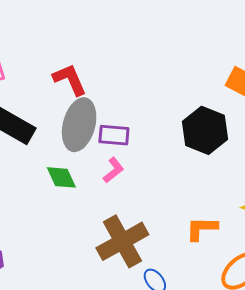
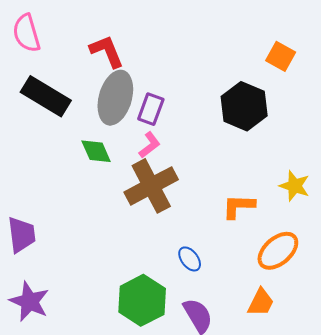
purple rectangle: (114, 135) -> (151, 109), turned -76
brown cross: (122, 241) -> (151, 186), moved

